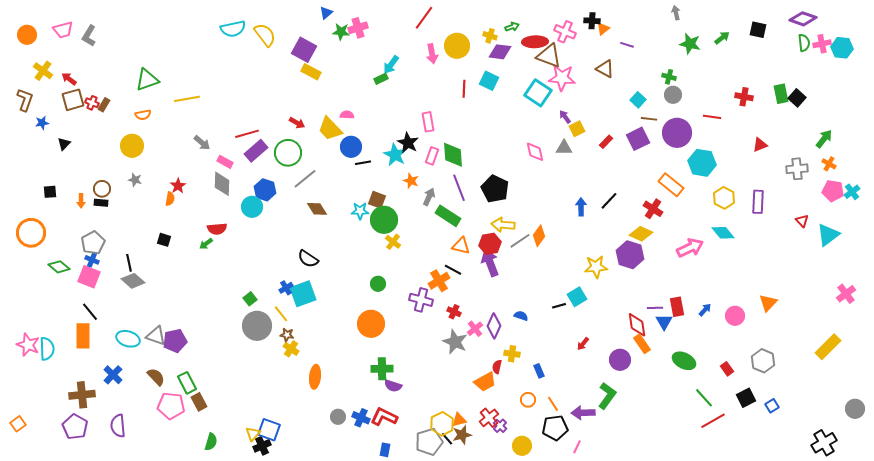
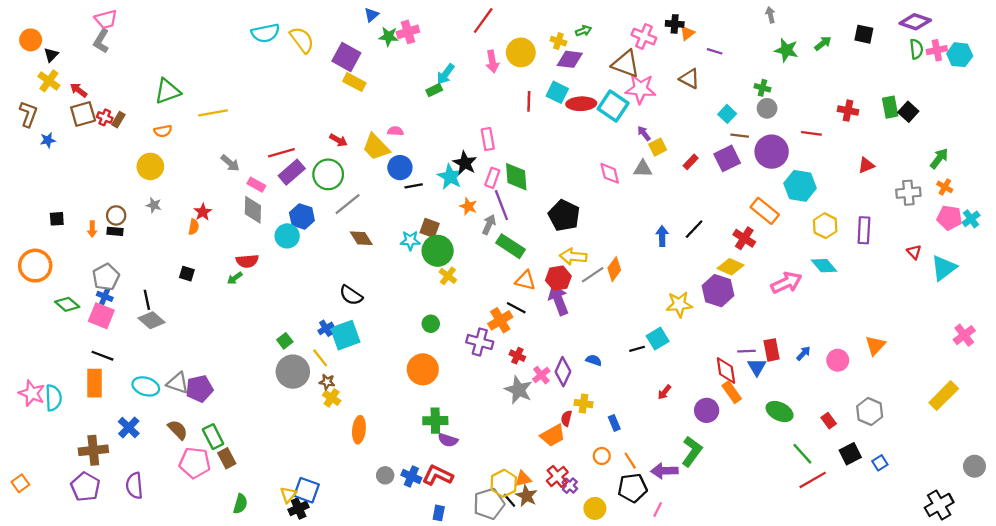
pink trapezoid: (63, 30) -> (106, 19), moved
red ellipse: (535, 42) -> (581, 104), moved
black triangle: (64, 144) -> (51, 55), moved
purple line: (459, 188) -> (501, 205), moved
black line: (90, 312) -> (102, 356), turned -30
brown star: (462, 435) -> (526, 496), turned -30

